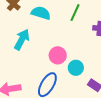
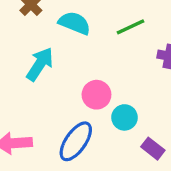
green line: (75, 13) -> (131, 27), turned 36

